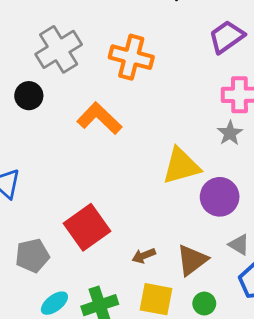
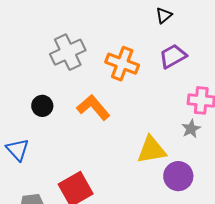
purple trapezoid: (227, 37) -> (173, 56), moved
black circle: (29, 96) -> (42, 106), moved

